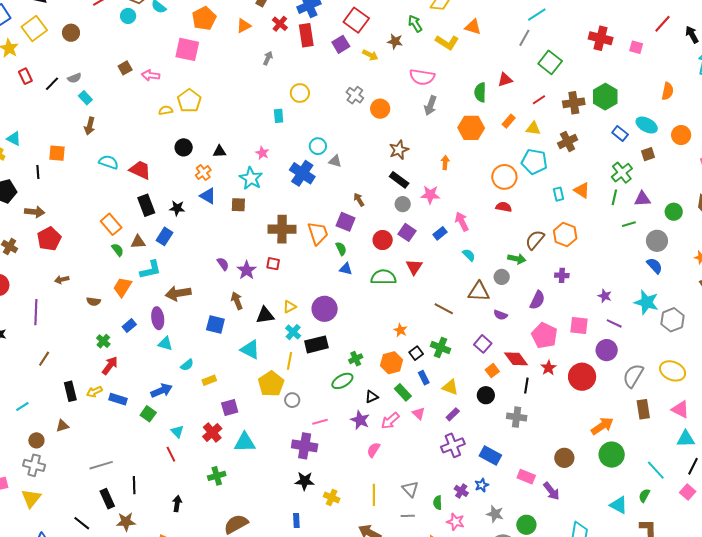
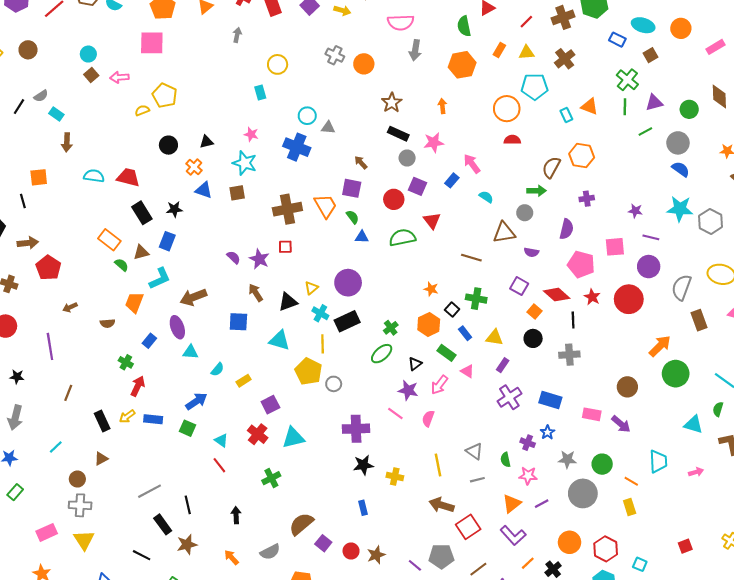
cyan circle: (128, 16) -> (88, 54), moved
pink line: (320, 422) -> (395, 413), moved, turned 63

